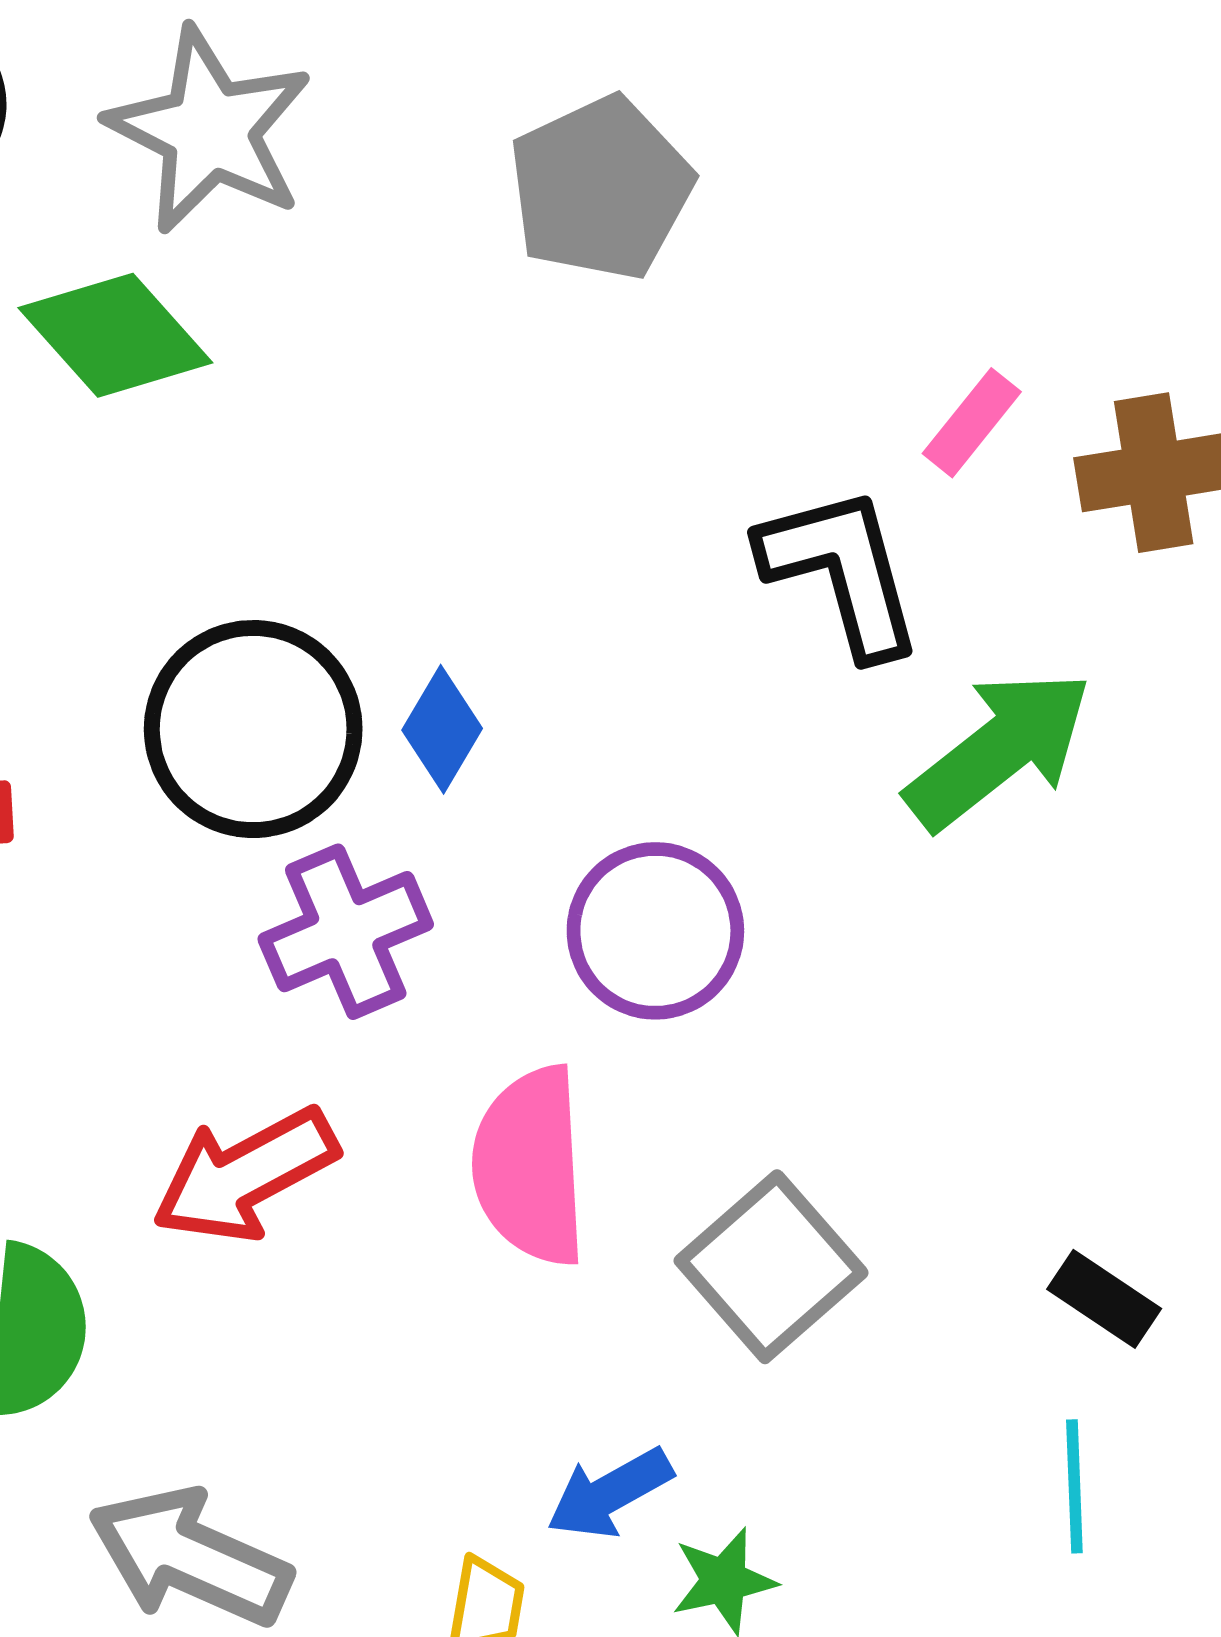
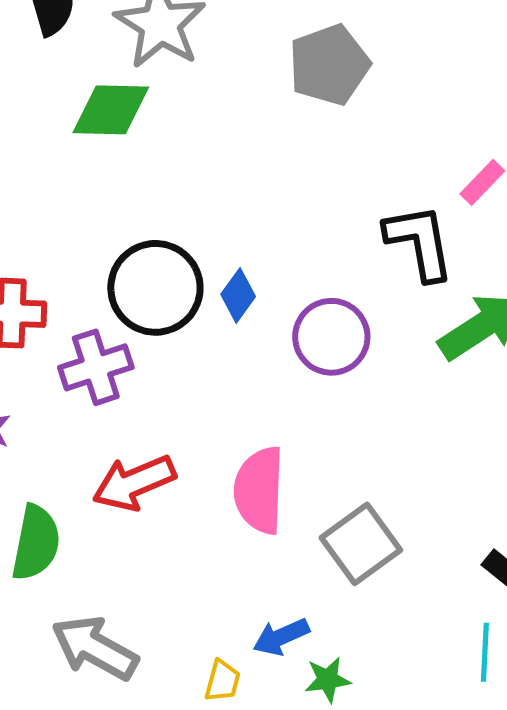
green diamond: (115, 335) -> (111, 110), turned -52
purple circle: (655, 931) -> (331, 337), moved
purple cross: (346, 932) -> (96, 367), moved

